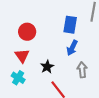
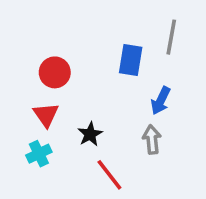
blue arrow: (72, 48) -> (161, 101), moved
cyan cross: (18, 78) -> (39, 154), turned 32

